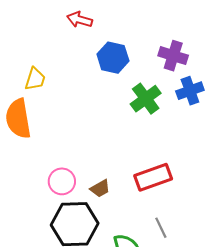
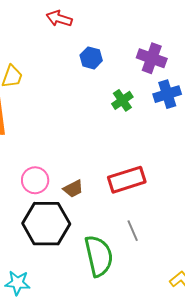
blue hexagon: (113, 58) -> (91, 58), size x0.7
green cross: (146, 99) -> (122, 100), size x0.7

